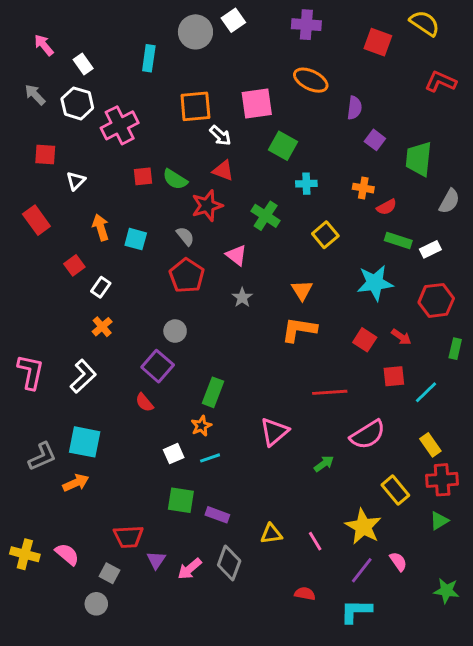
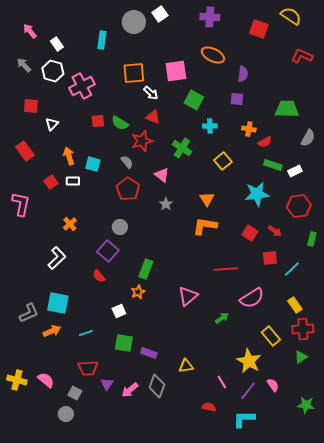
purple square: (375, 140) -> (237, 99), moved, turned -32
green trapezoid: (419, 159) -> (287, 109), turned 85
white rectangle: (101, 287) -> (73, 181), moved, turned 56
pink L-shape: (31, 372) -> (21, 204), moved
cyan line: (210, 458) -> (86, 333), moved
pink line: (315, 541) -> (222, 382), moved

